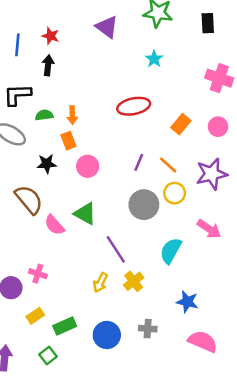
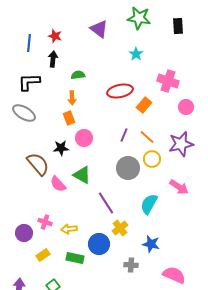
pink cross: (219, 78) -> (168, 81), moved
green semicircle: (44, 115) -> (78, 75), moved
orange rectangle: (181, 124) -> (144, 105), moved
black star: (47, 164) -> (61, 148), moved
yellow arrow: (100, 283) -> (69, 229), moved, turned 56
blue star: (187, 302) -> (151, 244), moved
green rectangle: (65, 326) -> (75, 258), moved, turned 36
blue circle: (107, 335) -> (99, 244), moved

